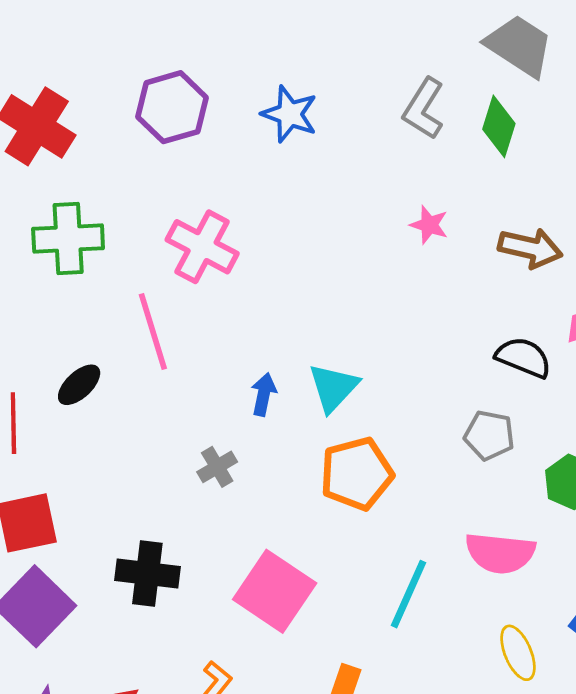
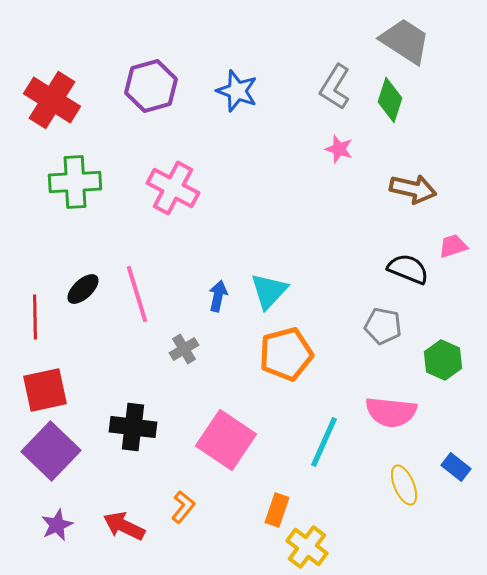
pink star: (429, 225) -> (339, 149), moved
pink line: (153, 331) -> (137, 294), moved

